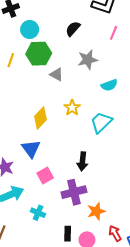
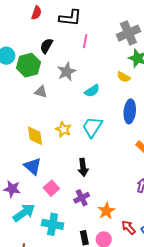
green hexagon: (39, 54) -> (29, 65), moved
yellow star: (72, 108) -> (63, 129), moved
yellow diamond: (40, 118) -> (35, 136), turned -40
purple cross: (74, 192) -> (82, 198), size x0.7
cyan cross: (38, 213) -> (53, 224), size x1.5

